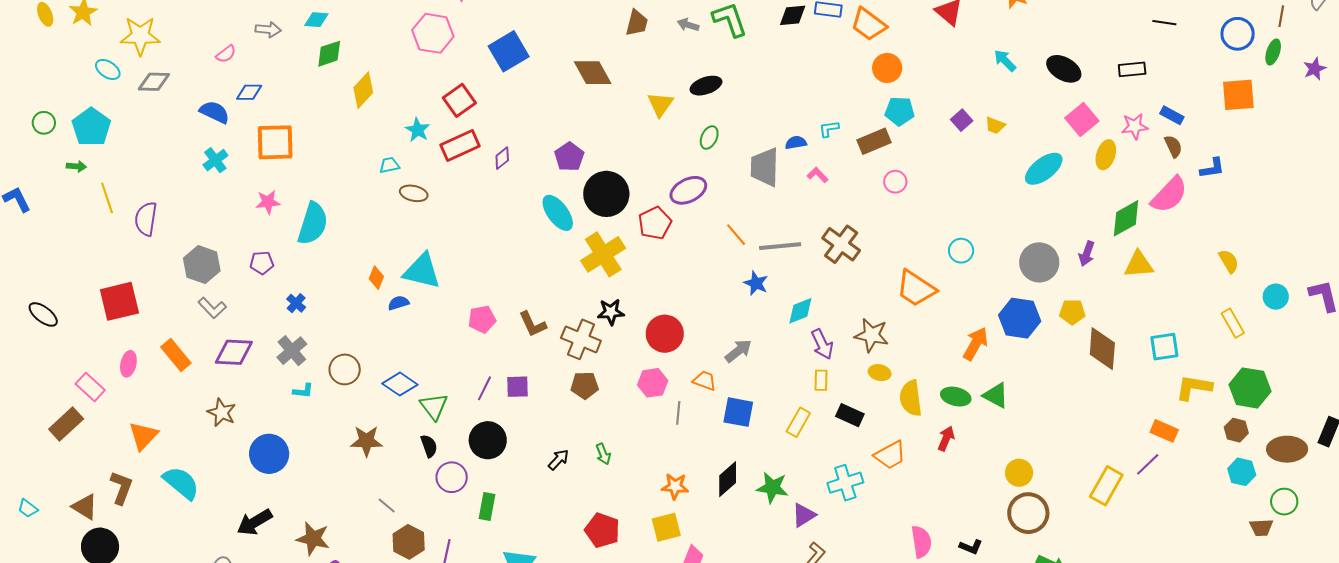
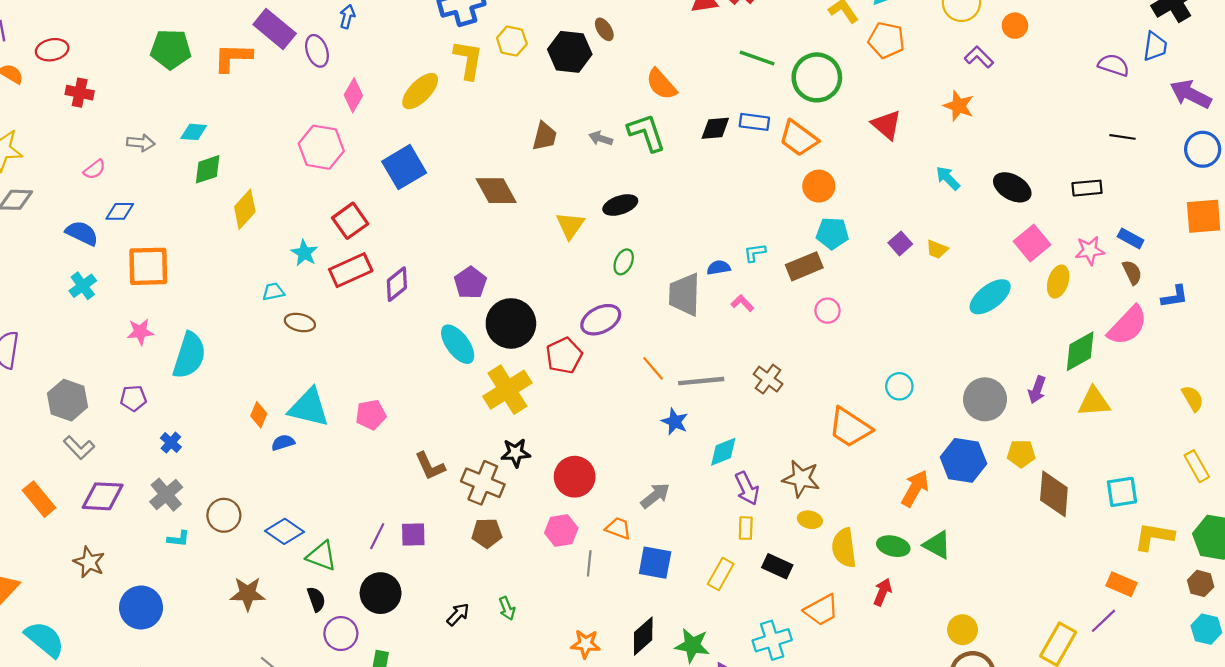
purple diamond: (502, 158) -> (397, 284), size x1.4
brown cross: (841, 244) -> (768, 379), size x0.7
pink pentagon: (482, 319) -> (371, 415), moved
green triangle: (434, 406) -> (322, 556), turned -32

